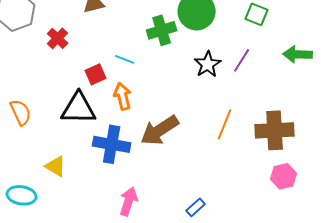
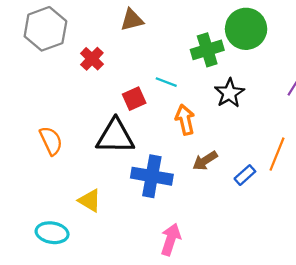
black star: (208, 64) -> (229, 93), moved
orange arrow: (123, 96) -> (185, 120), moved
brown arrow: (160, 130) -> (205, 161), size x0.6
blue rectangle: (196, 207) -> (245, 175), moved

